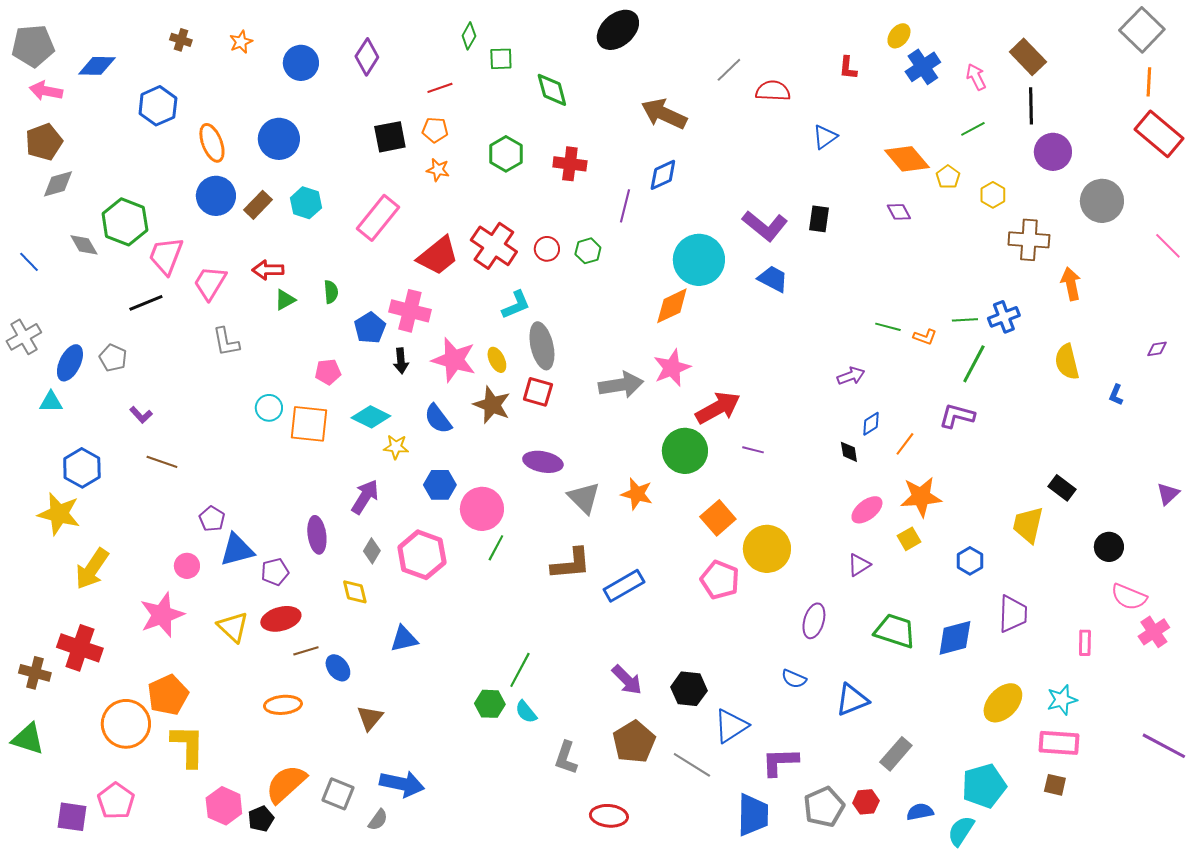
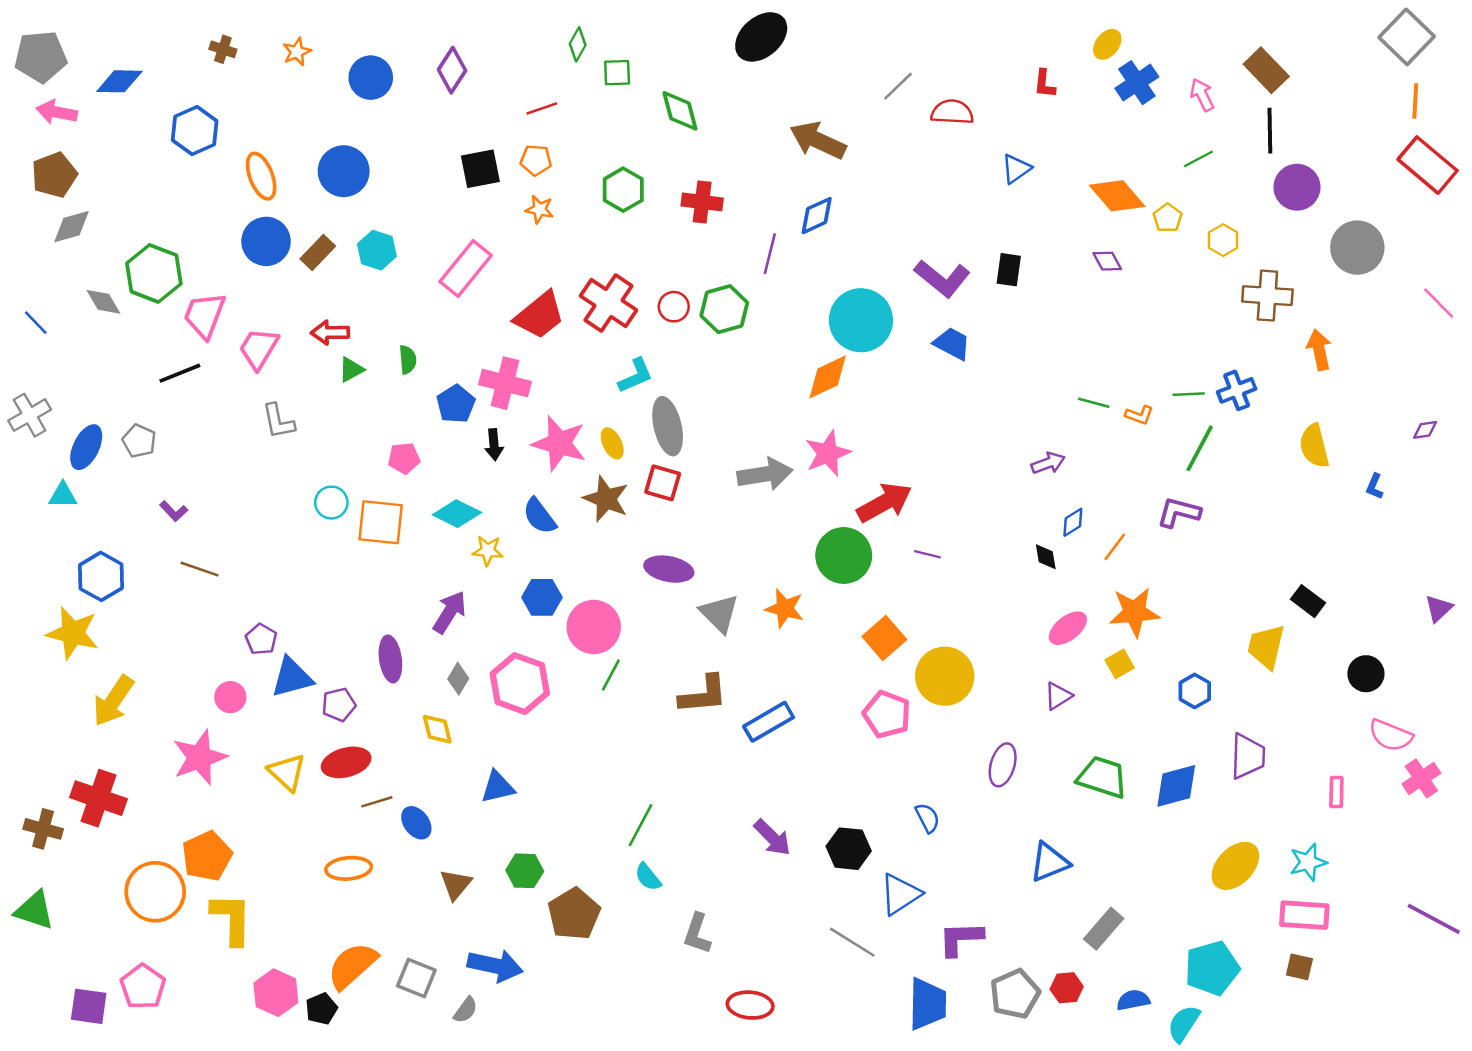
green hexagon: (588, 251) -> (724, 309), size x1.5
blue semicircle: (794, 679) -> (927, 818), moved, turned -140
green hexagon: (490, 704) -> (525, 871), moved
brown pentagon: (634, 742) -> (574, 914), moved

